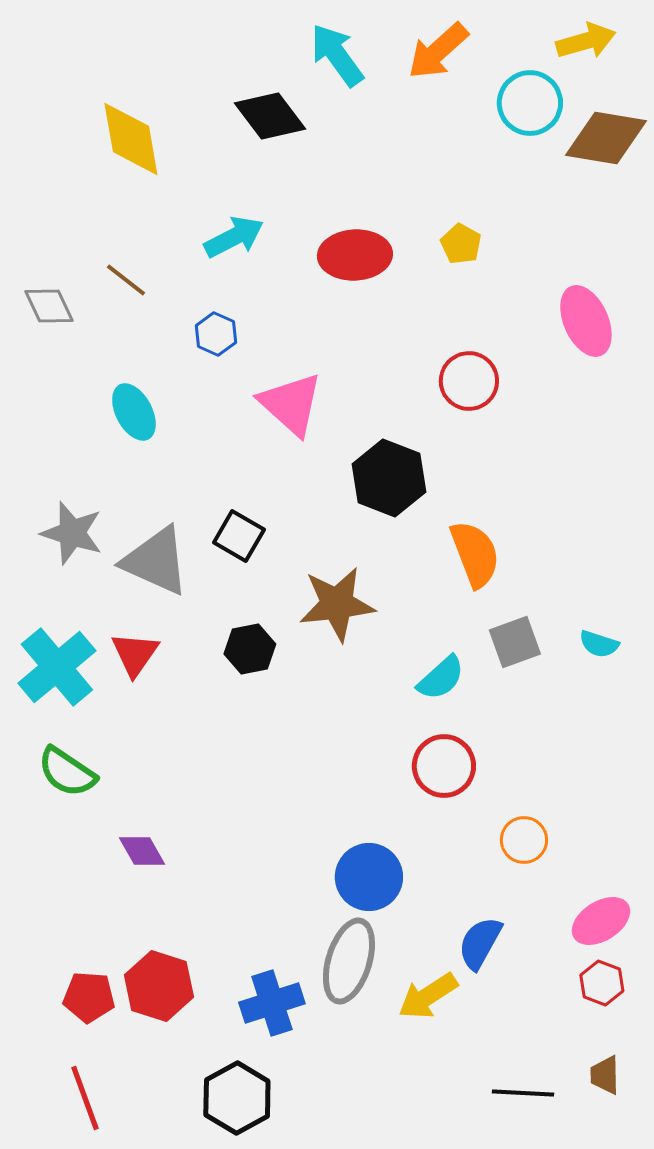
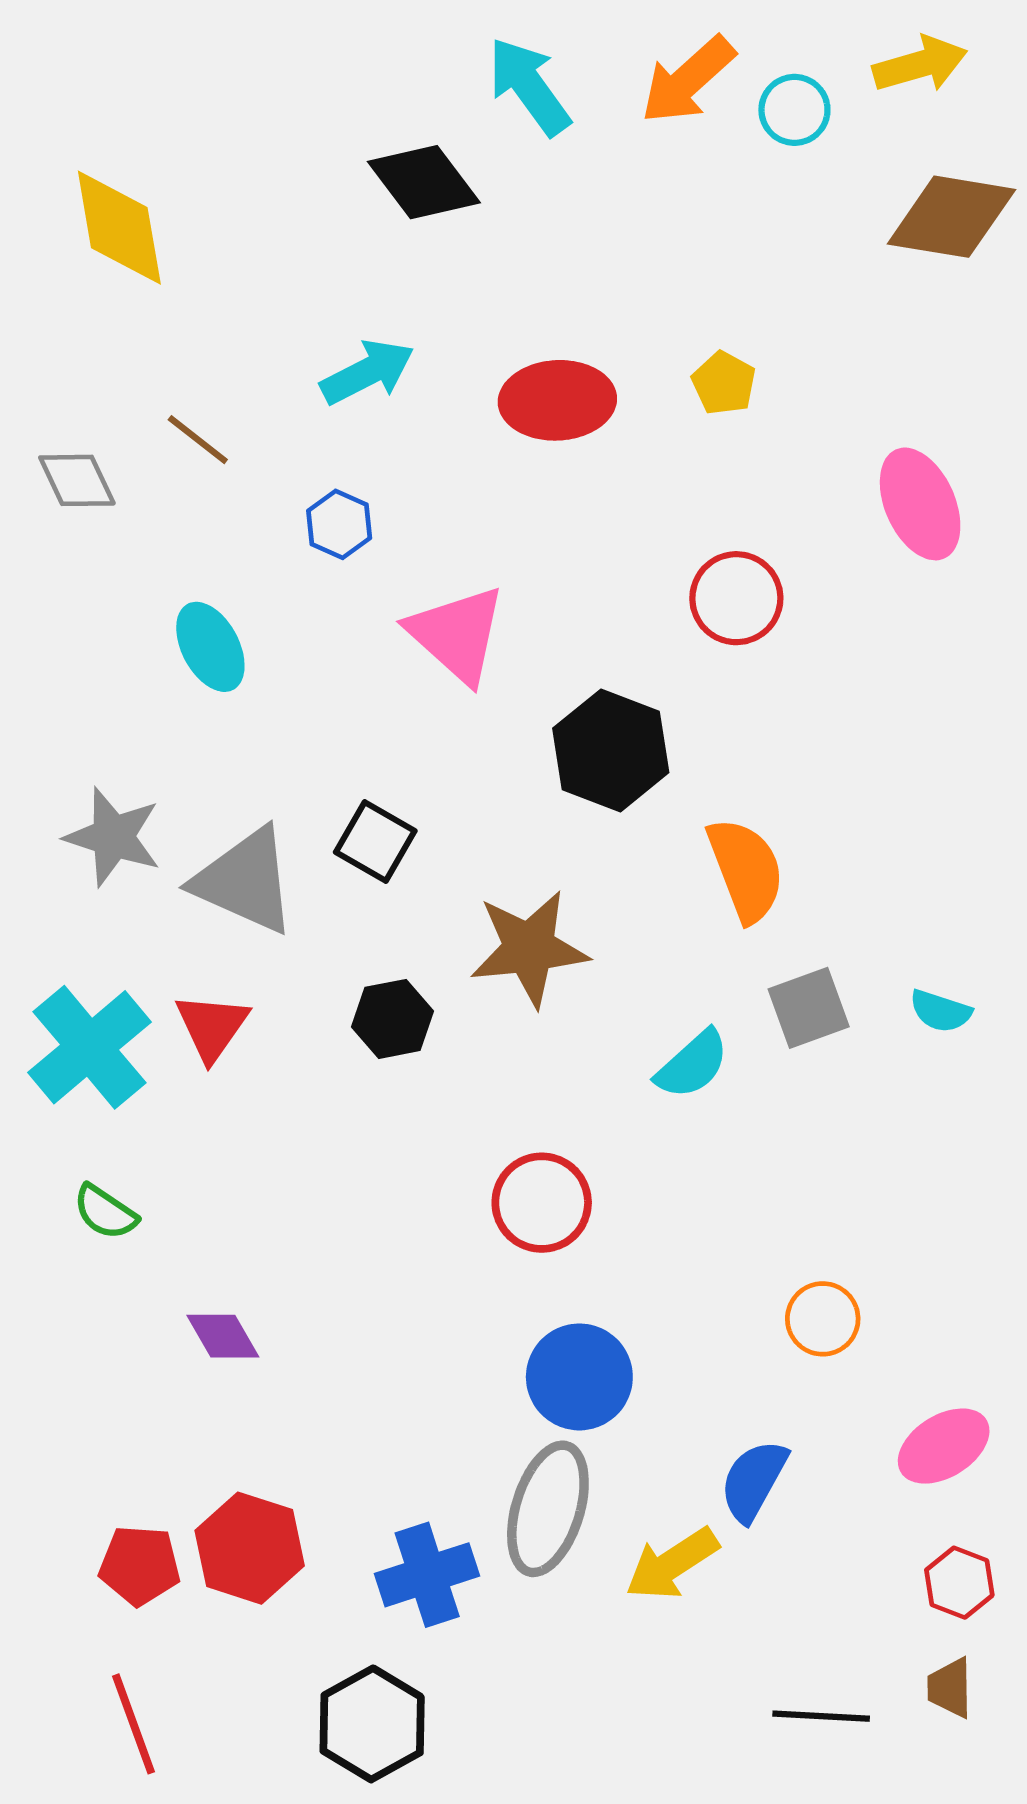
cyan circle: (530, 103) -> (794, 110), moved, size x0.7
yellow diamond: (131, 139) -> (119, 228), moved
red circle: (444, 766) -> (542, 1203), moved
green semicircle: (67, 772) -> (105, 1212), size x0.7
red hexagon: (602, 983) -> (959, 1583), moved

